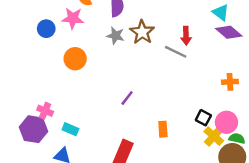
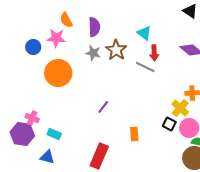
cyan triangle: (221, 13) -> (144, 33), moved
orange circle: (75, 59) -> (58, 73), size x1.4
yellow cross: (214, 136) -> (180, 108), moved

